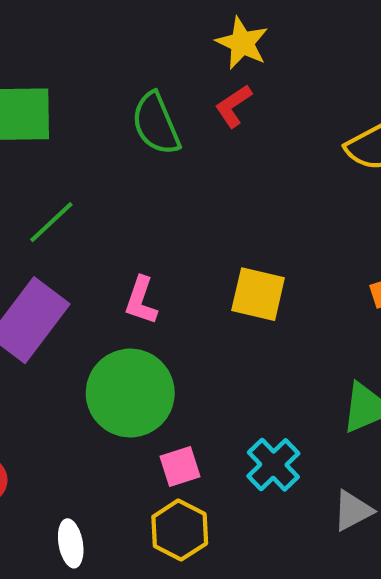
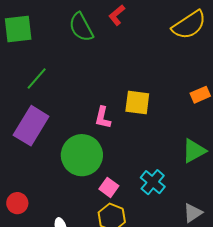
pink L-shape: (141, 301) -> (103, 118), moved
pink square: (180, 466) -> (109, 187), turned -30
gray triangle: (353, 511) -> (193, 213), moved

